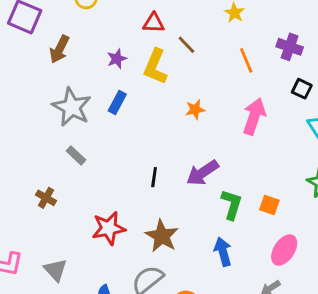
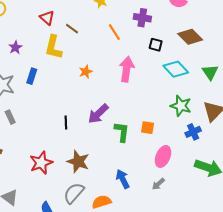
red triangle: (154, 23) -> (47, 18), turned 49
purple star: (117, 59) -> (15, 47), moved
gray rectangle: (76, 155) -> (10, 117), turned 32
blue arrow: (223, 252) -> (123, 179), moved

